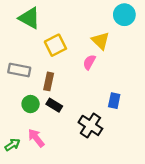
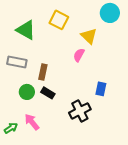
green triangle: (29, 18) -> (26, 30), moved
yellow square: (55, 45) -> (59, 20), moved, turned -36
black cross: (90, 125) -> (80, 111), turned 30

